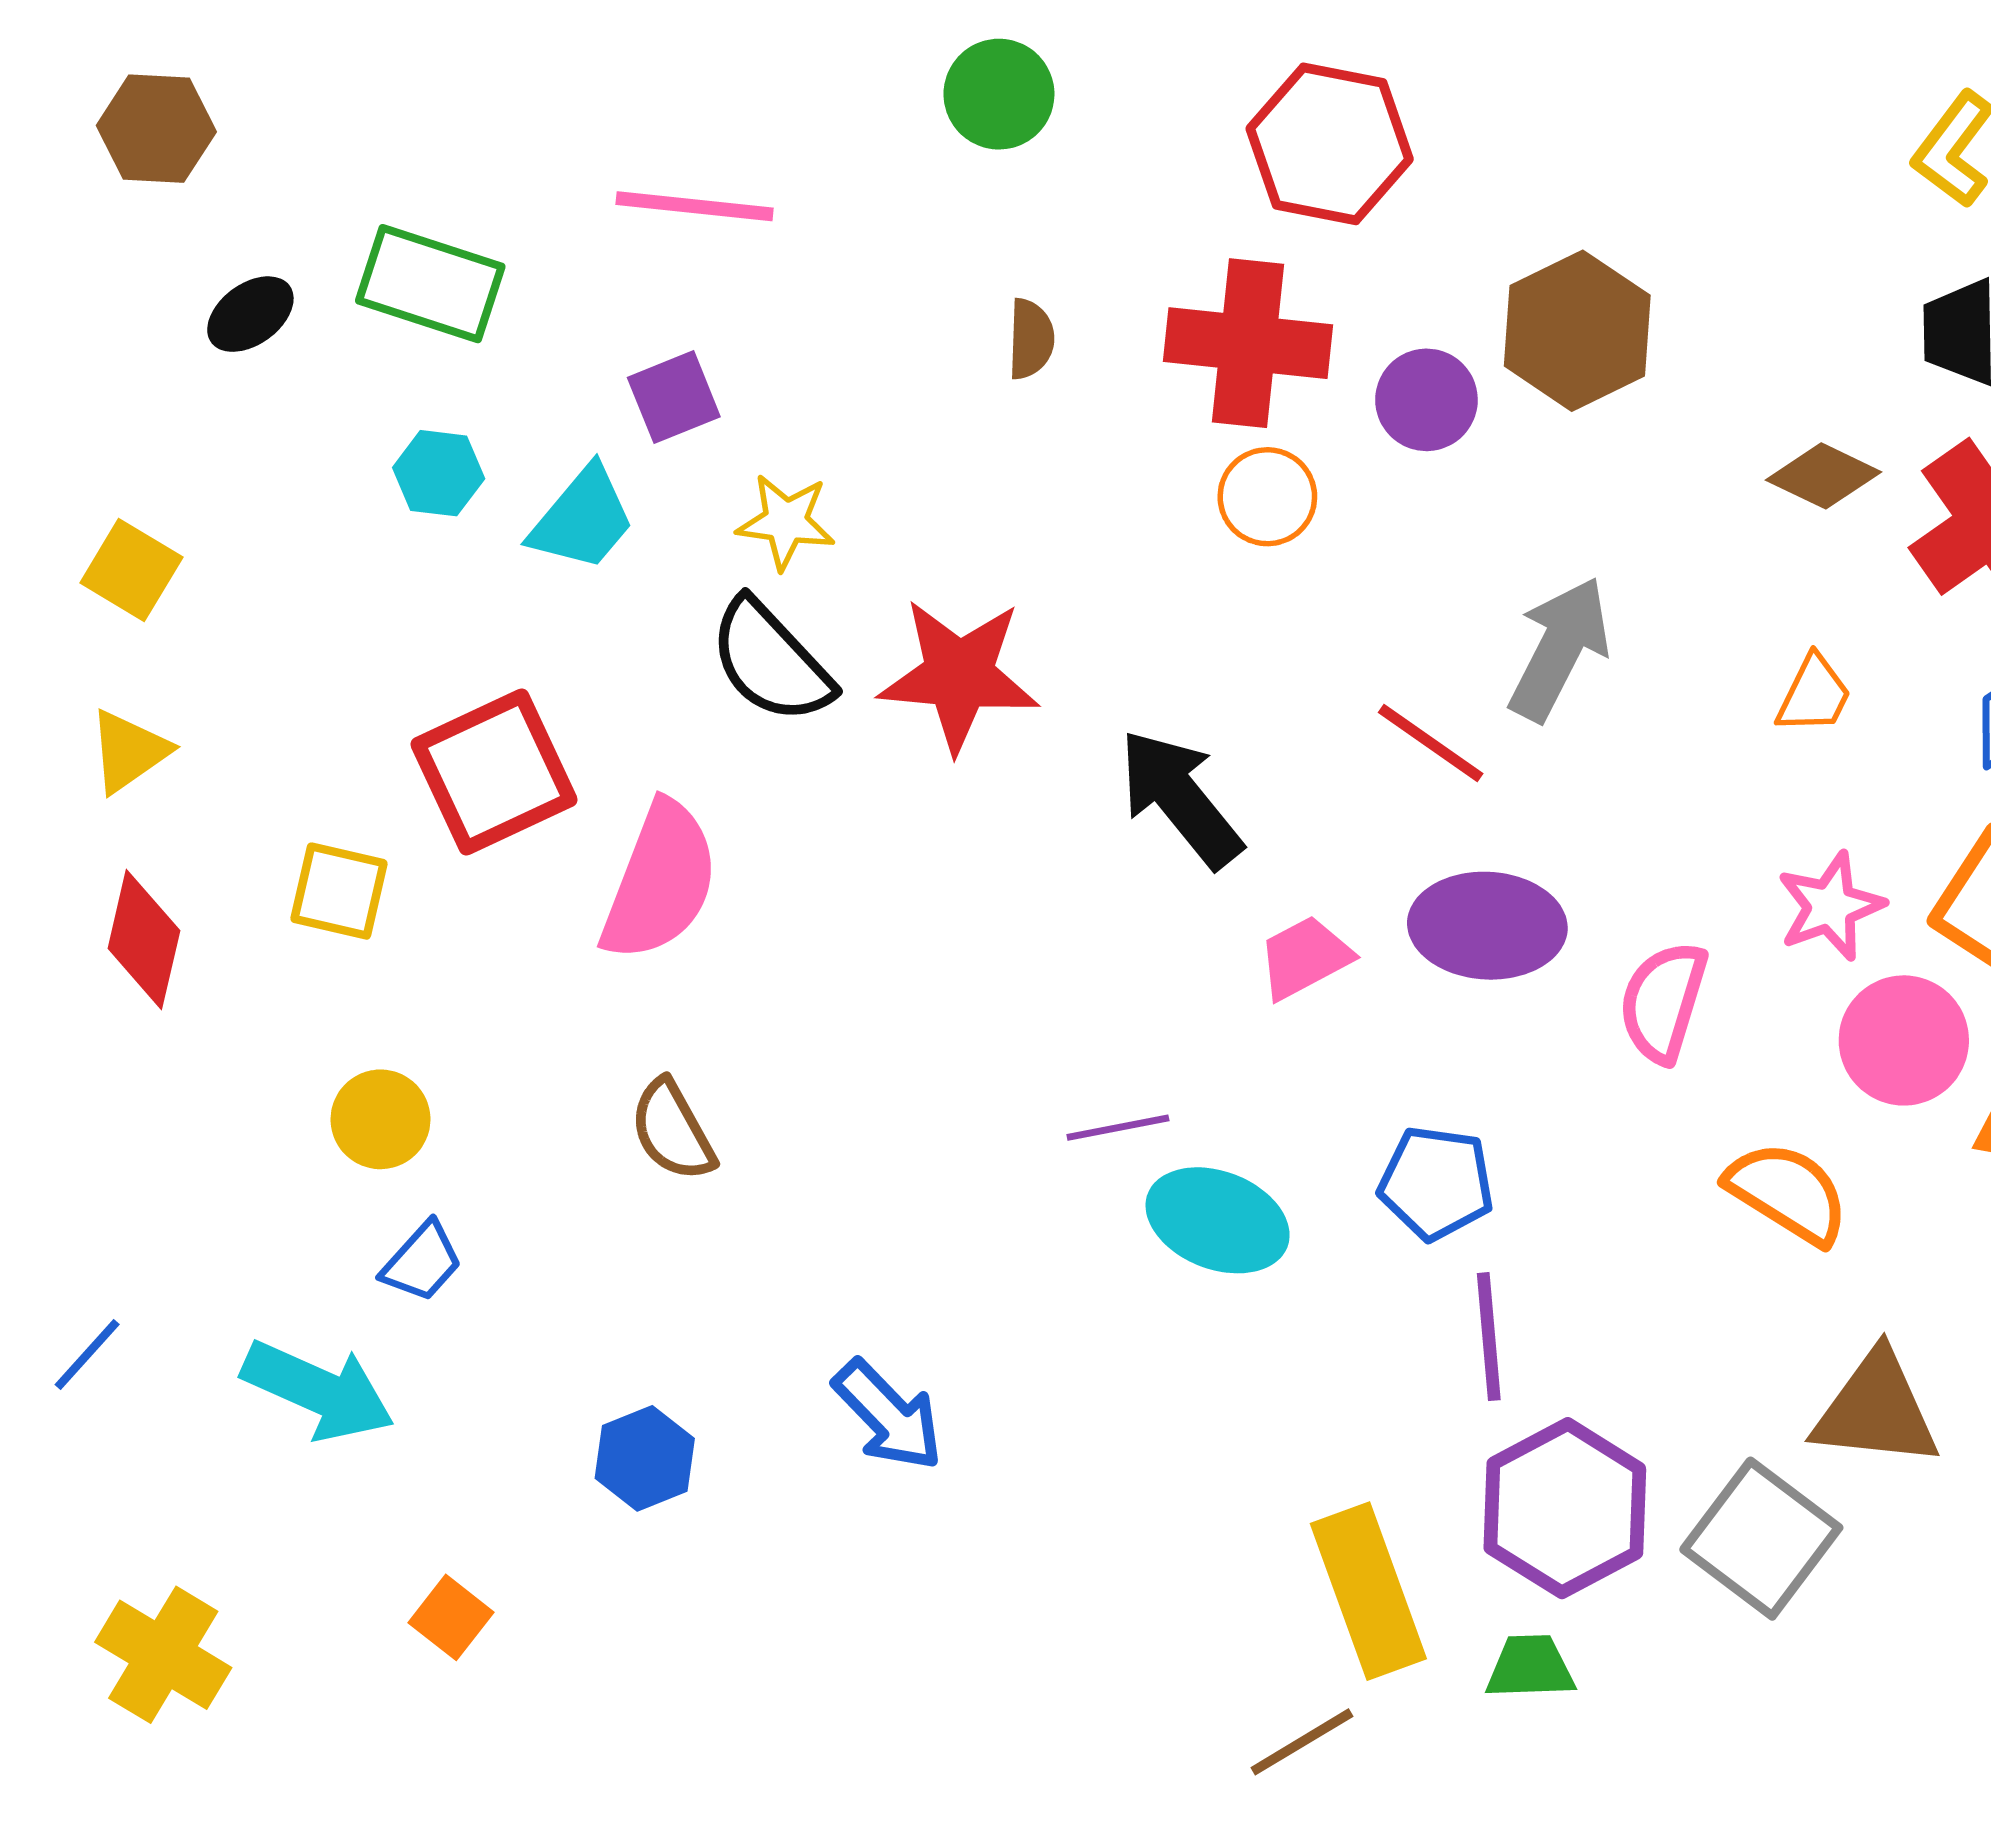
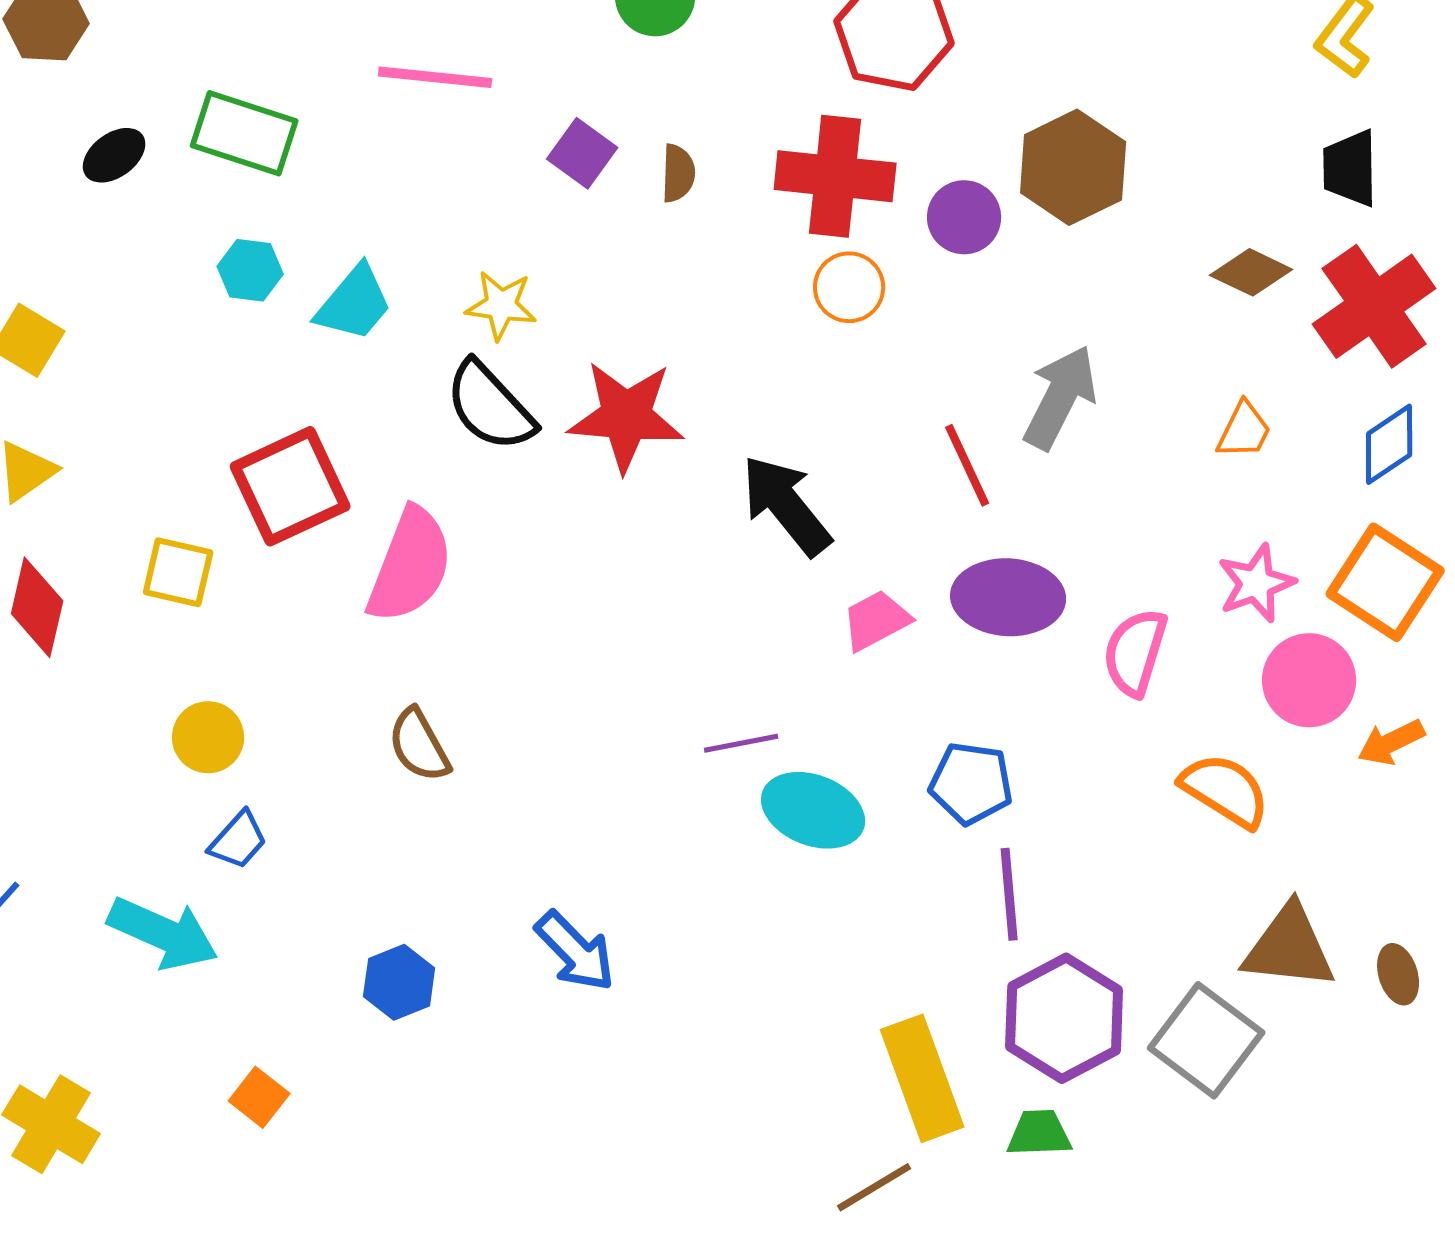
purple square: (674, 397) -> (582, 153), moved, turned -32
red line: (1431, 743) -> (967, 465), turned 30

